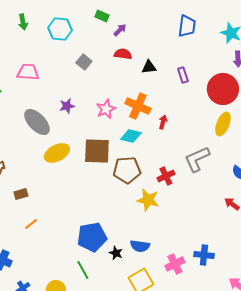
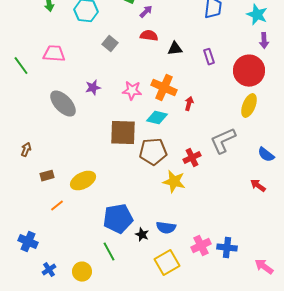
pink star: (106, 109) -> (132, 91), turned 30
yellow ellipse: (57, 153) -> (83, 181), moved
blue cross: (204, 255) -> (227, 248), moved

